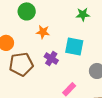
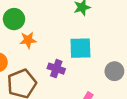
orange star: (43, 32) -> (28, 40), moved

